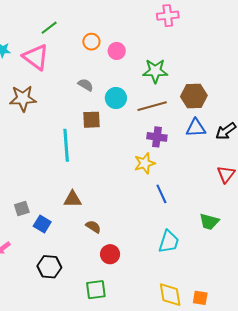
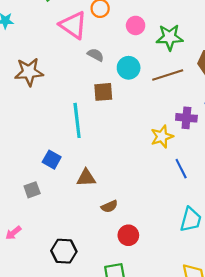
pink circle: (117, 51) -> (136, 25), moved
pink triangle: (36, 57) -> (73, 25), moved
purple cross: (157, 137) -> (186, 118), moved
blue square: (42, 224) -> (52, 160), moved
brown semicircle: (93, 227) -> (109, 206), turned 126

